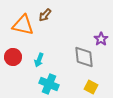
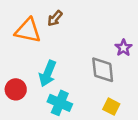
red circle: (13, 57) -> (16, 89), moved
cyan arrow: (39, 60) -> (48, 73), size x1.5

